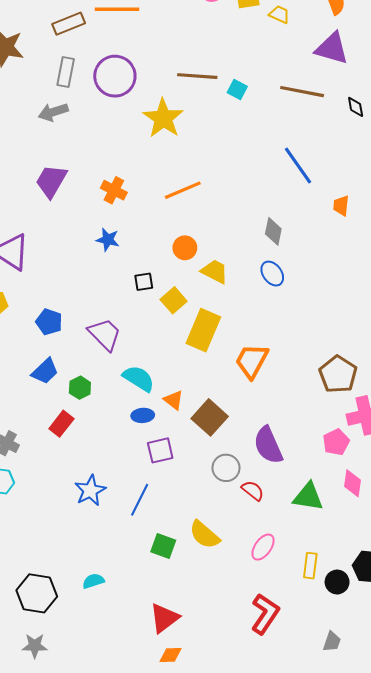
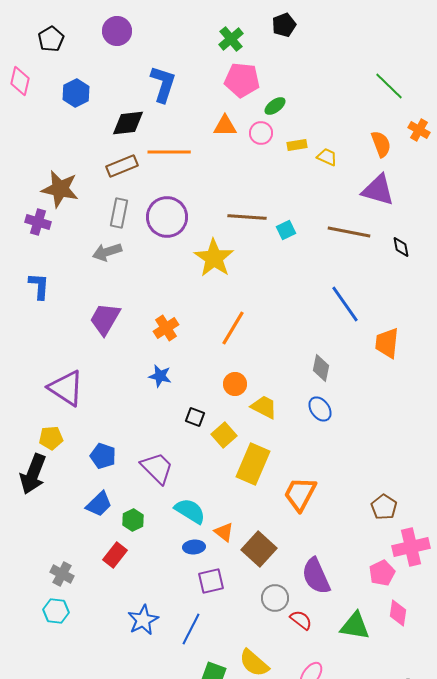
cyan square: (237, 89) -> (286, 230), turned 36
orange cross: (114, 190) -> (166, 328), turned 30
orange line: (183, 190) -> (233, 328), turned -36
orange trapezoid: (341, 206) -> (387, 343), size x1.5
black square: (144, 282) -> (195, 417), turned 30
brown pentagon: (338, 374) -> (384, 507), size x0.7

